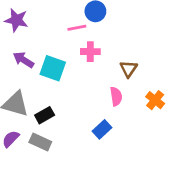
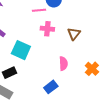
cyan square: (53, 68) -> (21, 50), moved
brown triangle: (129, 69) -> (74, 34), moved

